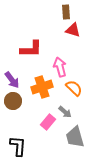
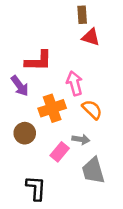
purple arrow: (12, 80) -> (20, 86), moved
brown circle: (13, 101) -> (25, 133), moved
gray arrow: (65, 112) -> (81, 139), turned -32
black L-shape: (18, 146) -> (36, 188), moved

